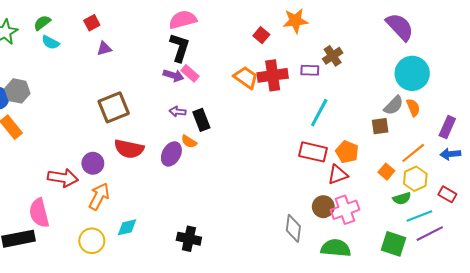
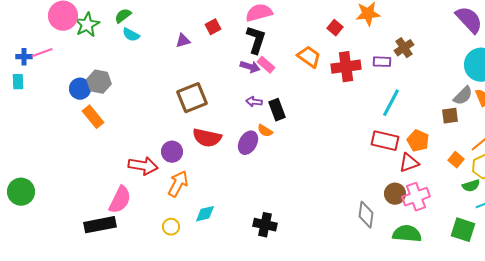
red square: (92, 23) -> (213, 27), moved
orange trapezoid: (246, 78) -> (309, 57), moved
pink semicircle: (39, 213) -> (120, 200), turned -140
yellow circle: (92, 241) -> (171, 227), size x0.7

